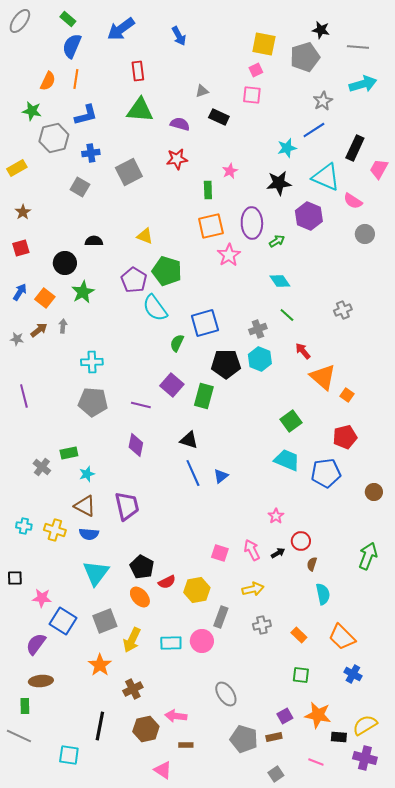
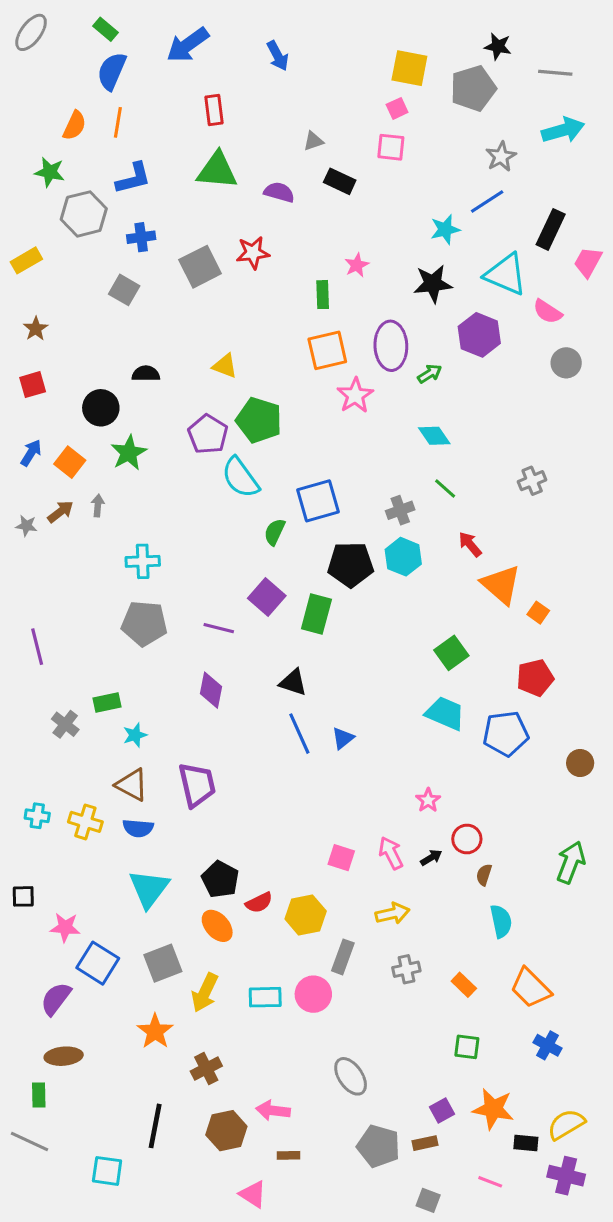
red star: (177, 159) -> (253, 253), moved
purple line: (24, 396) -> (37, 647), moved
gray square: (276, 774) -> (428, 1200), turned -35

